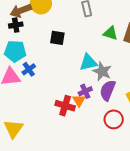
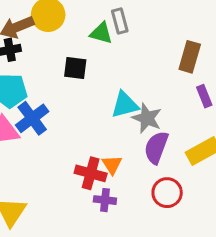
green triangle: (110, 33) -> (101, 33), moved
blue cross: (29, 69) -> (32, 118), size x1.5
purple cross: (85, 91) -> (105, 200), moved, turned 32

